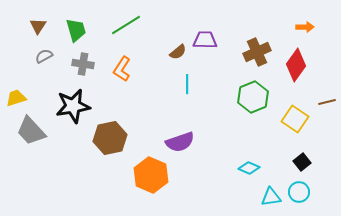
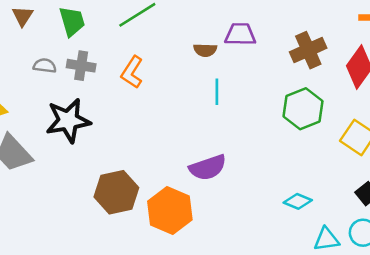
brown semicircle: (178, 52) -> (205, 50), turned 42
gray semicircle: (44, 56) -> (45, 66), moved, turned 36
brown hexagon: (110, 138) -> (116, 192), moved

